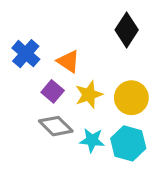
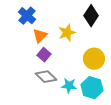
blue cross: (26, 54) -> (27, 16), moved
orange triangle: (68, 61) -> (40, 36), moved, turned 42
yellow star: (89, 95) -> (67, 33), moved

